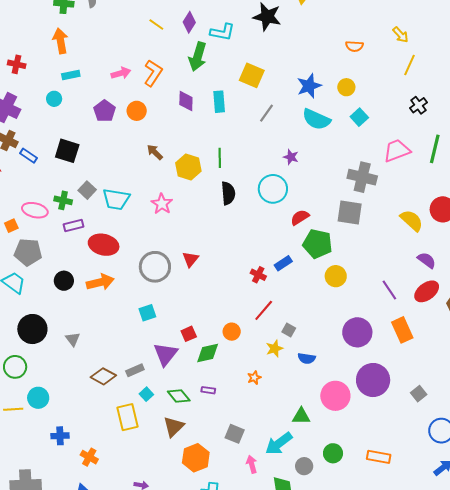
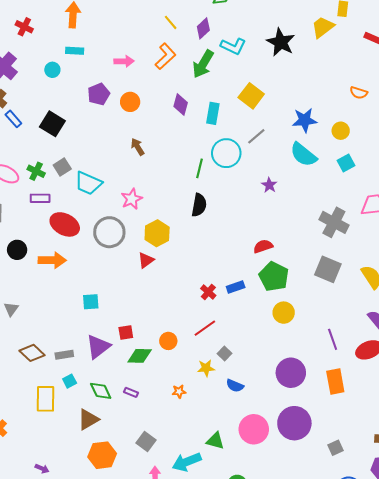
orange L-shape: (153, 73) -> (166, 56), moved
yellow hexagon: (188, 167) -> (157, 233), moved
cyan circle: (273, 189) -> (226, 153), moved
gray square: (350, 213) -> (328, 269), moved
gray circle: (155, 267) -> (109, 232), moved

